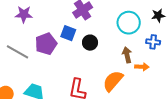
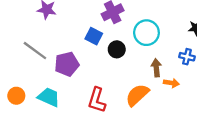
cyan circle: (129, 23) -> (146, 33), moved
purple pentagon: (46, 44) -> (67, 64), moved

